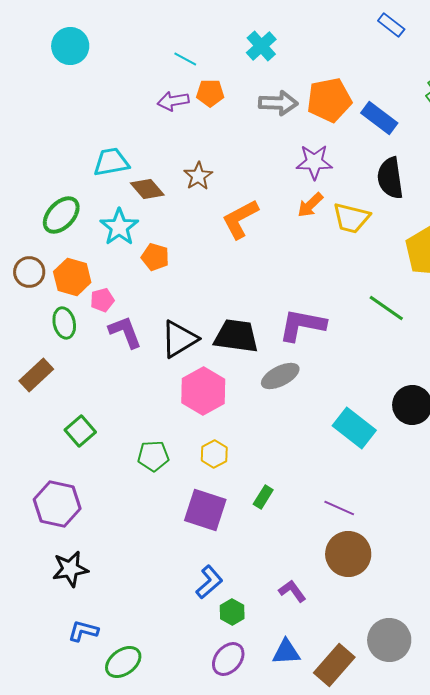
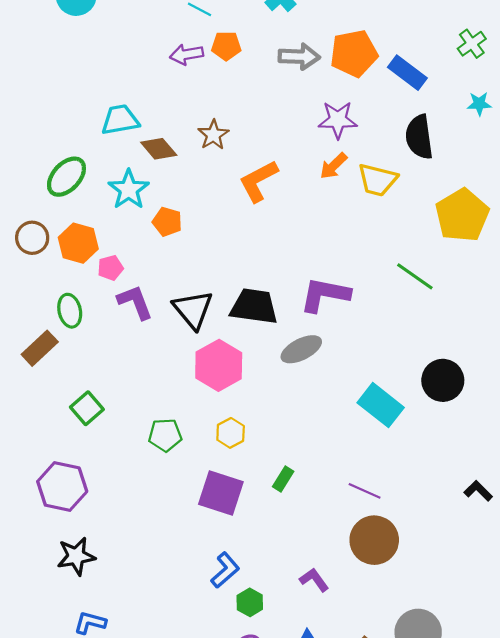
green ellipse: (64, 323) -> (70, 311), moved
black triangle: (179, 339) -> (193, 310), turned -39

